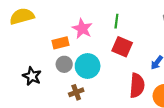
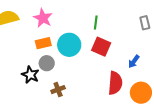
pink star: (82, 29) -> (43, 18), moved
cyan circle: (88, 66) -> (69, 45), moved
black star: (32, 76) -> (30, 75), moved

